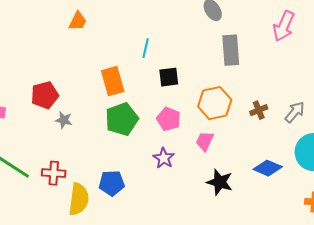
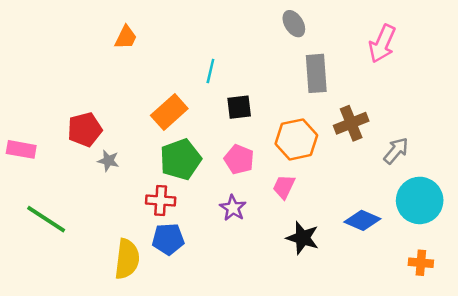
orange rectangle: (113, 81) -> (169, 112), turned 64
brown cross: (259, 110) -> (351, 123), moved, size x1.5
red cross: (54, 173) -> (161, 200), moved

